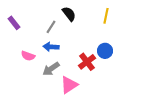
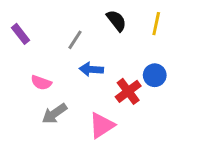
black semicircle: (69, 14) -> (116, 21), moved
blue arrow: (51, 47) -> (91, 69), moved
gray arrow: (51, 69) -> (54, 114), moved

